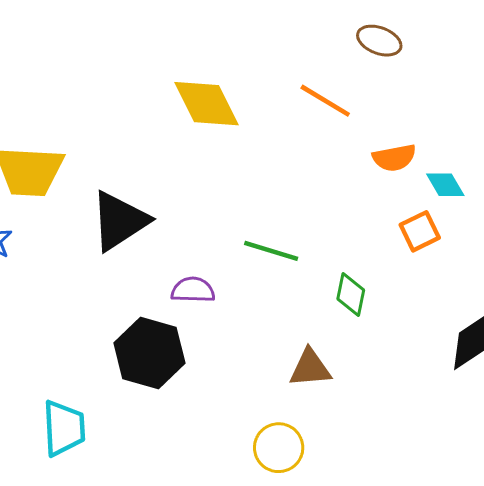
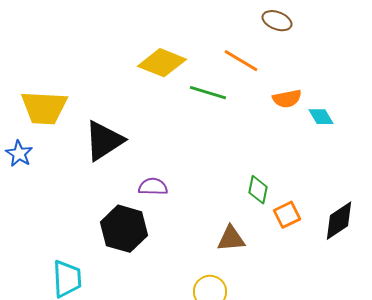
yellow diamond: (207, 104) -> (162, 63), turned -42
orange square: (420, 231) -> (287, 215), moved
green line: (271, 251) -> (208, 93), moved

